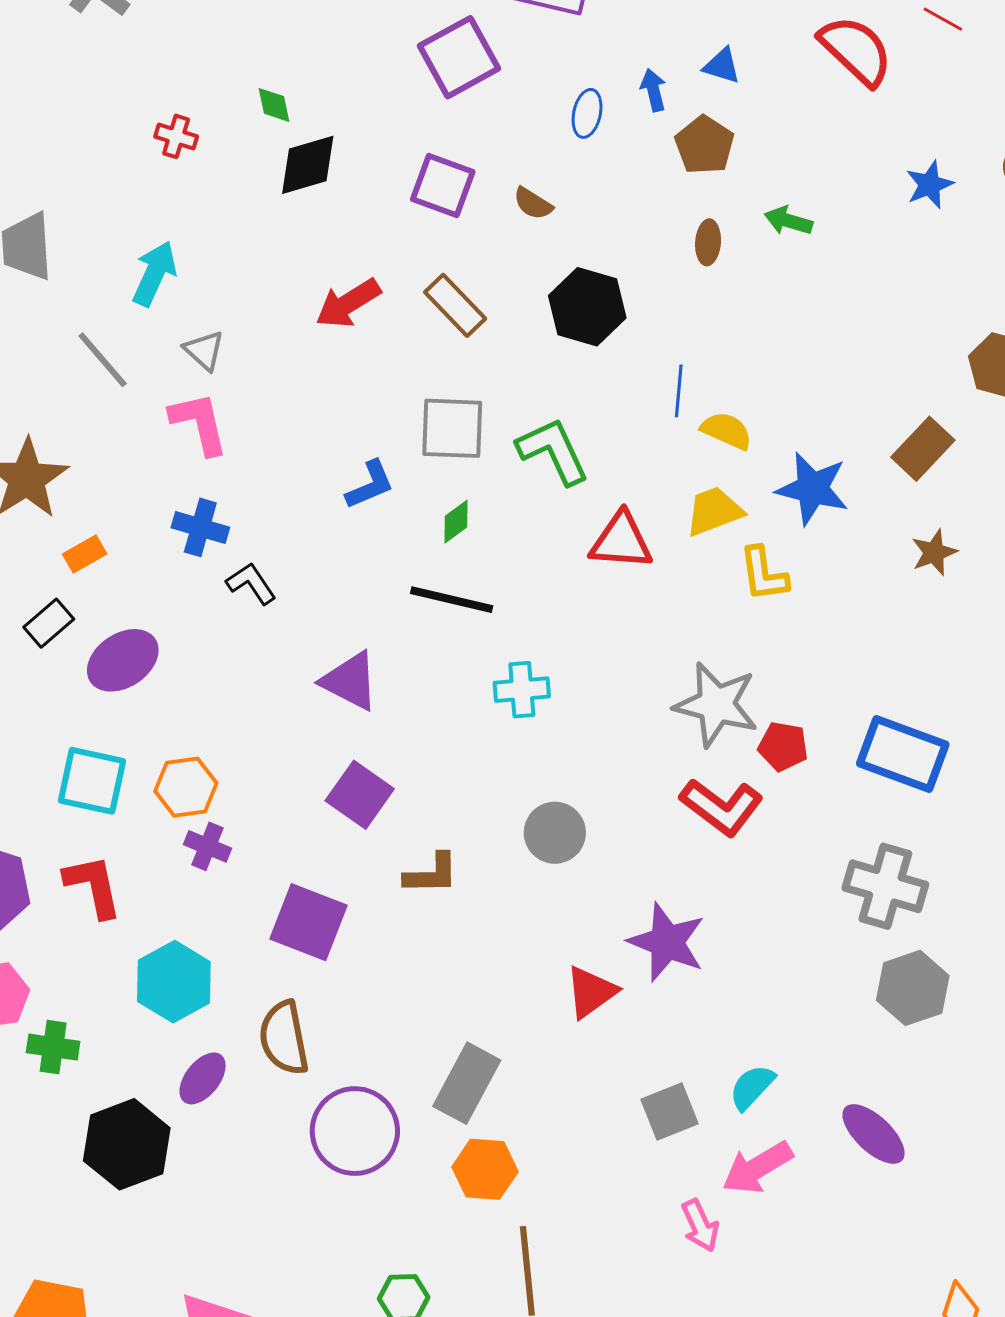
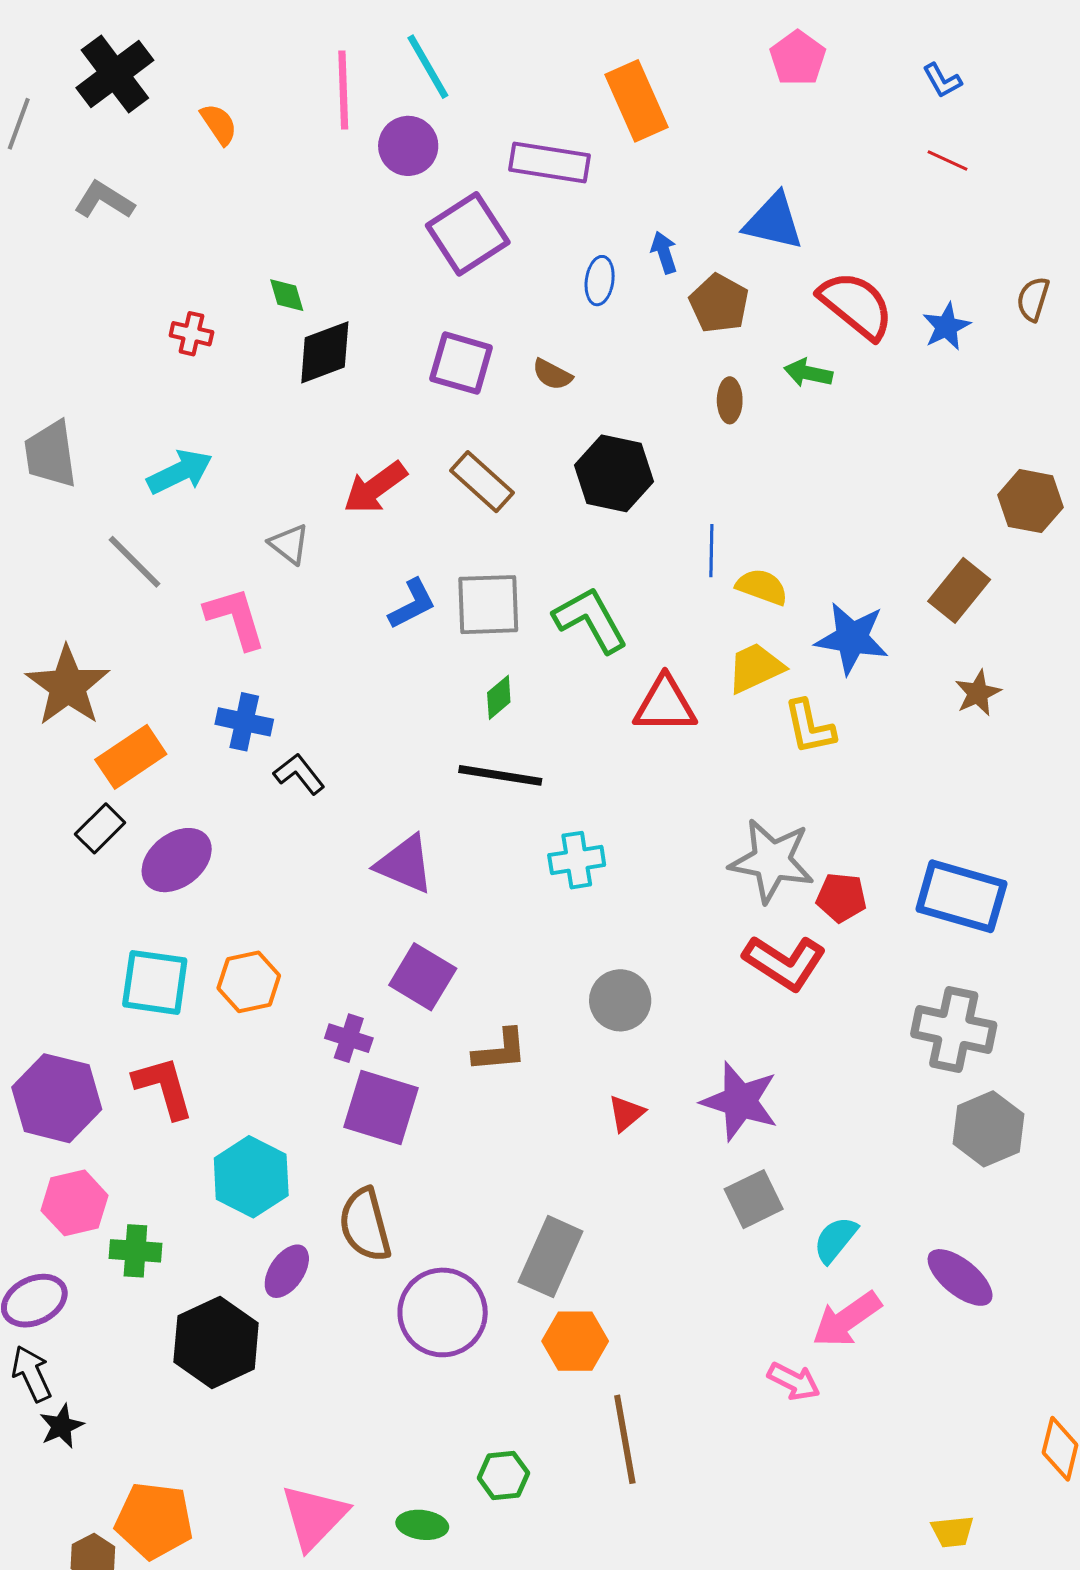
red semicircle: (856, 50) -> (856, 305), moved
blue triangle: (722, 66) -> (774, 222), moved, size x1.6
cyan arrow: (154, 273) -> (180, 472), turned 44
gray triangle: (204, 350) -> (289, 544), moved
blue L-shape: (370, 485) -> (412, 604), moved
orange rectangle: (85, 554) -> (131, 757), size x1.6
purple cross: (208, 846) -> (349, 1038), moved
red triangle: (591, 992) -> (626, 1113), moved, size x0.7
gray square: (669, 1112) -> (754, 1199), moved
pink arrow: (700, 1225) -> (794, 1381), turned -34

